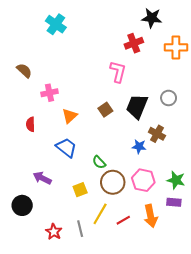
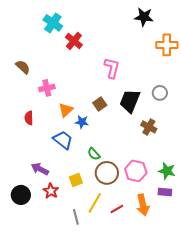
red cross: (134, 43) -> (74, 41), moved, turned -30
blue star: (139, 146) -> (82, 122), moved
red star: (54, 232) -> (51, 191), moved

